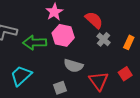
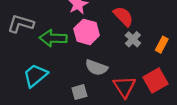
red square: (125, 74) -> (155, 80), size x1.5

